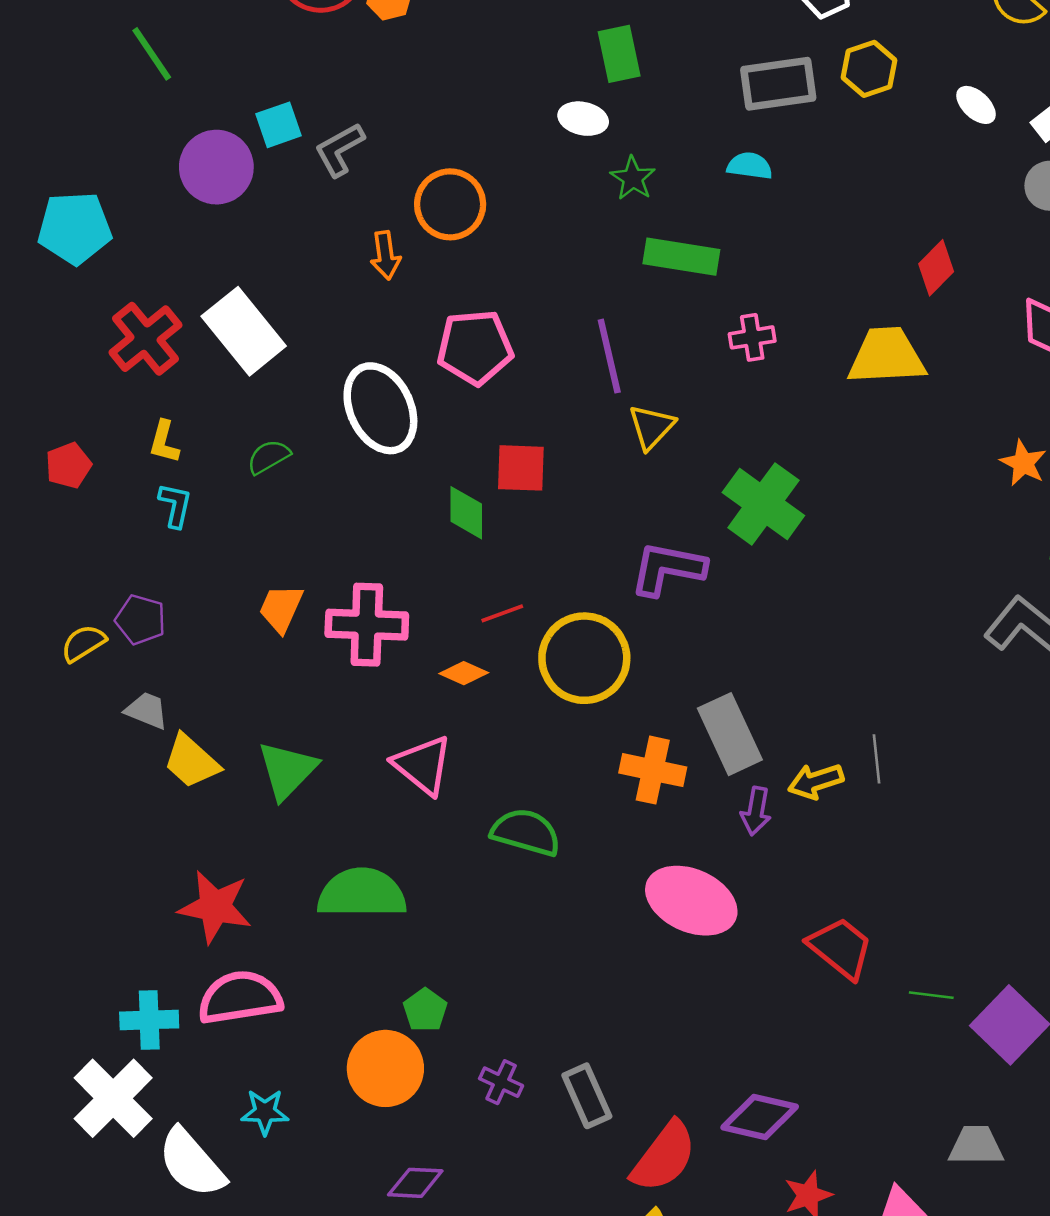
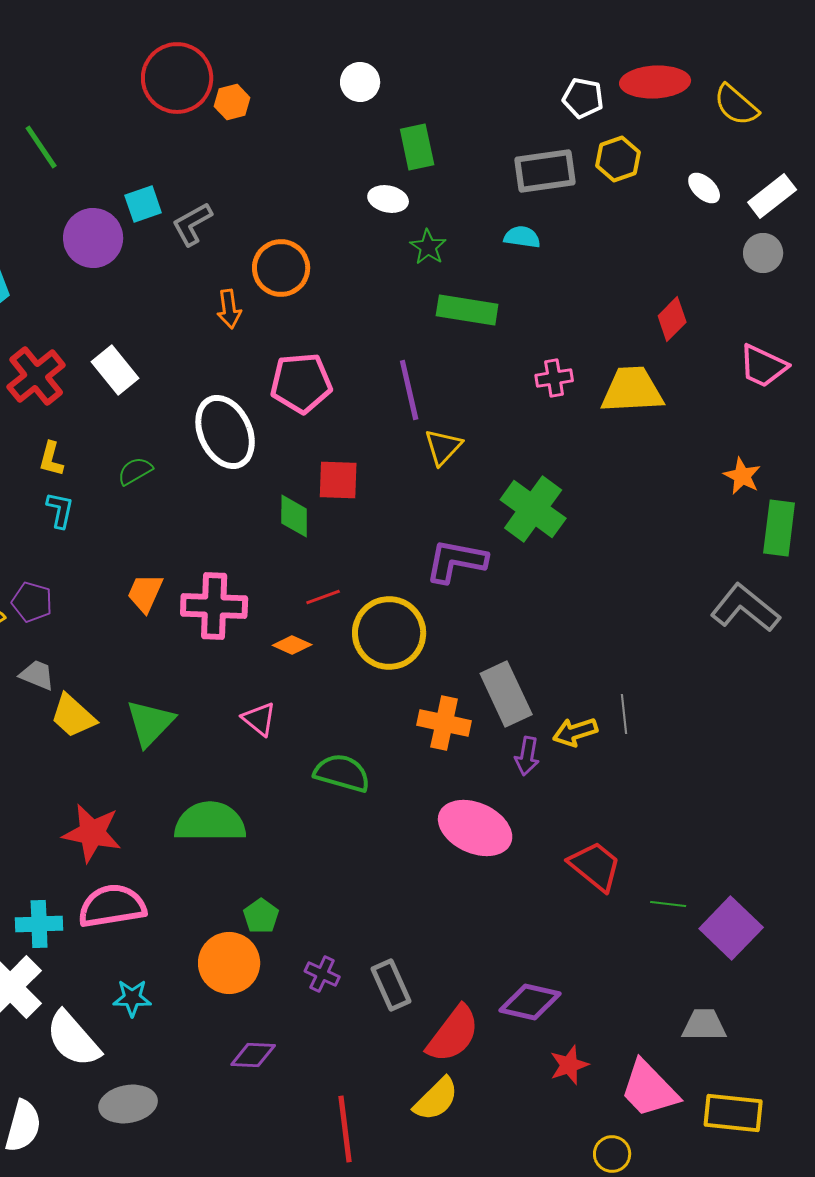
white rectangle: (244, 331) -> (115, 370), size x0.7
pink cross: (752, 337) -> (554, 378), moved
pink triangle: (423, 765) -> (259, 719), size x0.7

